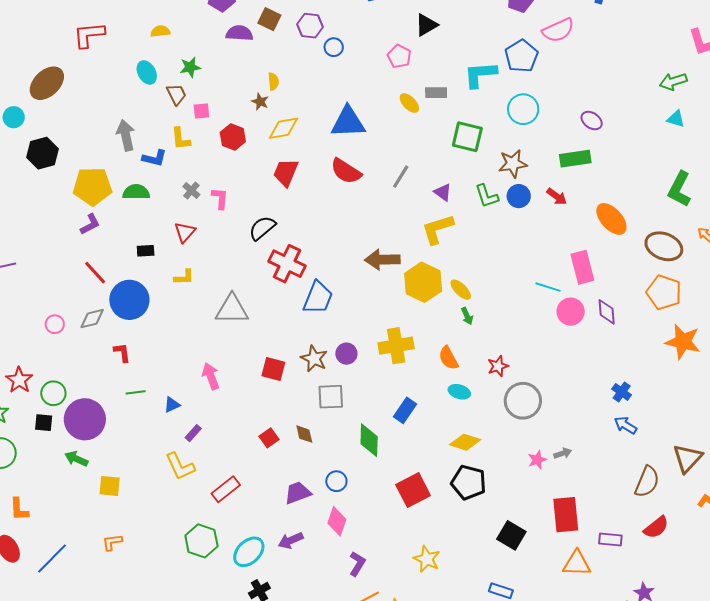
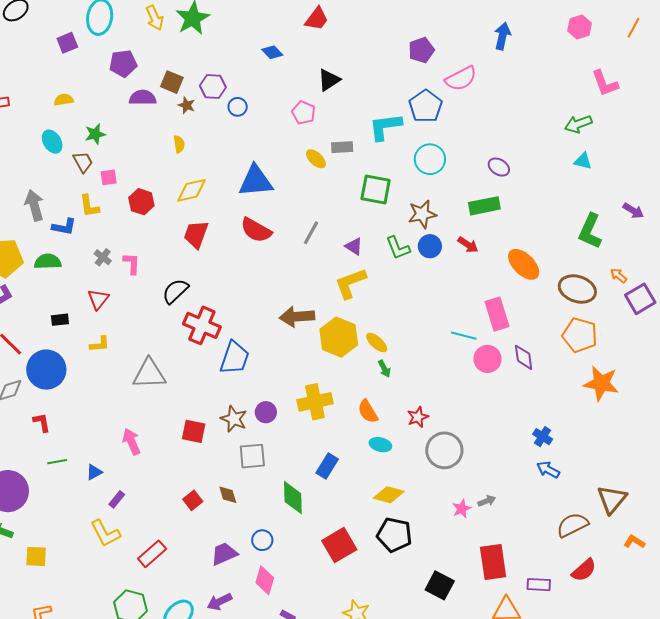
brown star: (260, 102) -> (187, 105), moved
brown semicircle: (647, 482) -> (572, 525), turned -136

